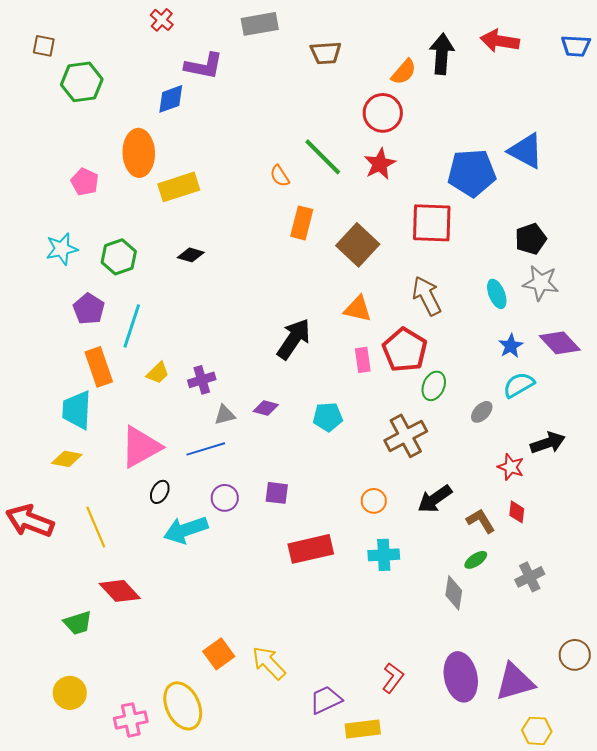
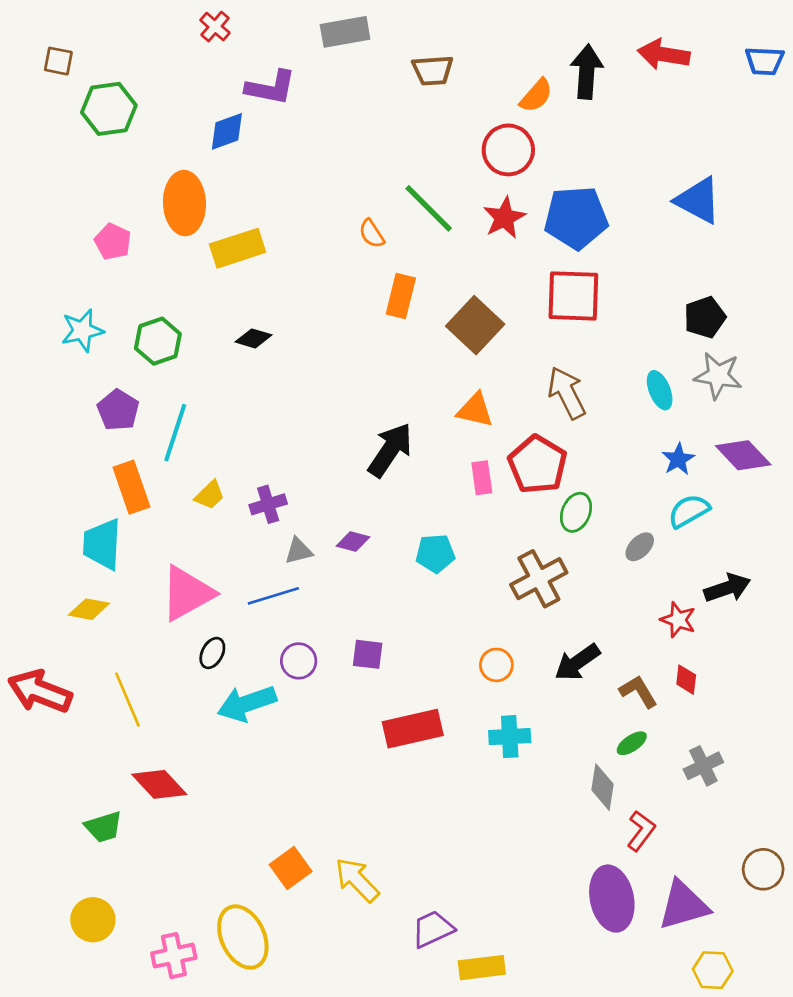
blue pentagon: (472, 173) -> (576, 218), moved
red L-shape: (393, 678) -> (641, 831), moved

